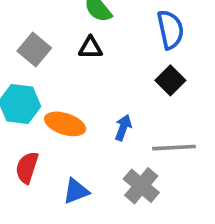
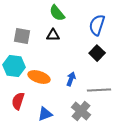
blue semicircle: (170, 30) -> (97, 25), turned -150
gray square: (34, 50) -> (22, 36), turned -30

